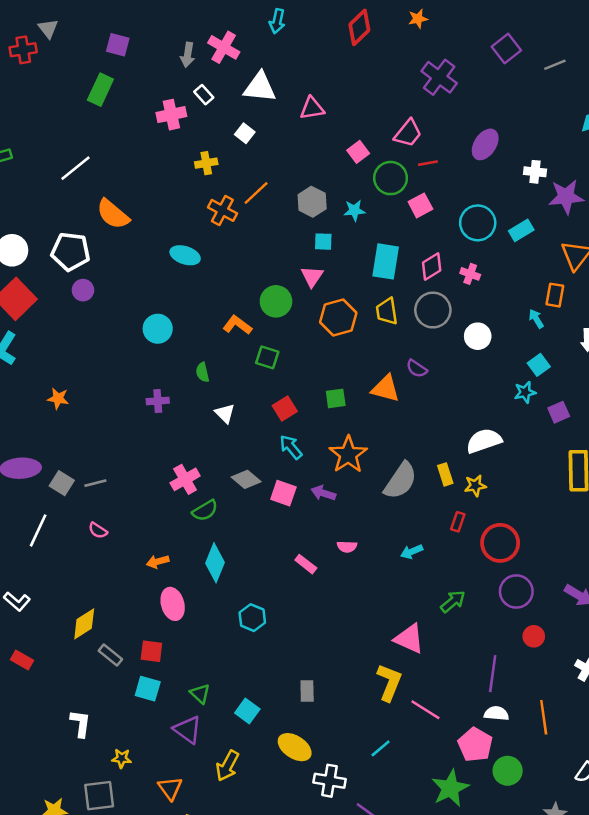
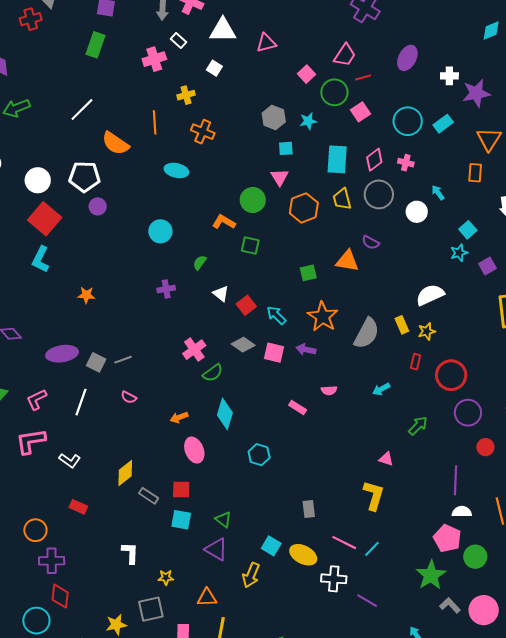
orange line: (256, 193) -> (155, 122), moved, turned -45
cyan arrow: (536, 319) -> (438, 193), moved
green semicircle: (203, 372) -> (200, 263), turned 56
red square: (285, 408) -> (246, 305), moved
pink triangle: (409, 639) -> (386, 459), size x0.6
pink line: (425, 710) -> (344, 543), moved
cyan square: (247, 711) -> (271, 546), moved
orange triangle: (170, 788) -> (207, 598), turned -50

